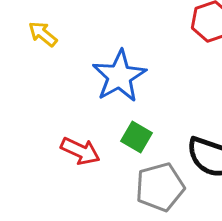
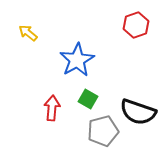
red arrow: (80, 151) -> (52, 108), turned -110

